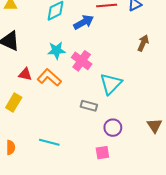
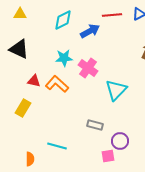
gray rectangle: (89, 106) -> (95, 125), moved
purple circle: (113, 128) -> (120, 141), moved
orange semicircle: (11, 147) -> (30, 159), moved

